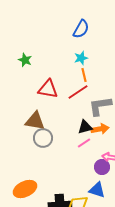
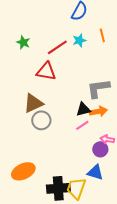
orange line: (84, 75) -> (102, 35), moved
red line: (78, 92) -> (57, 47), moved
brown triangle: (35, 121) -> (33, 103), turned -35

